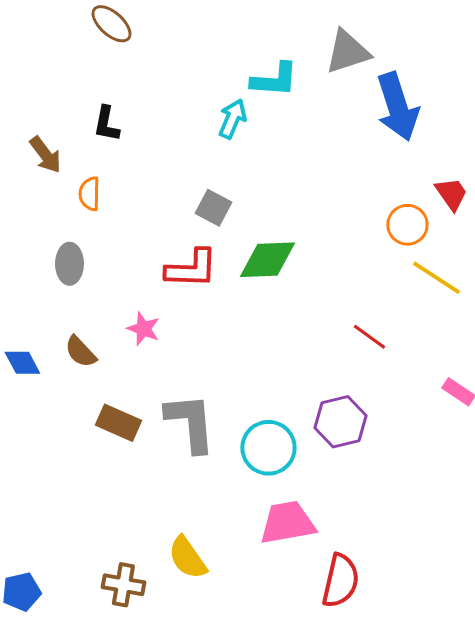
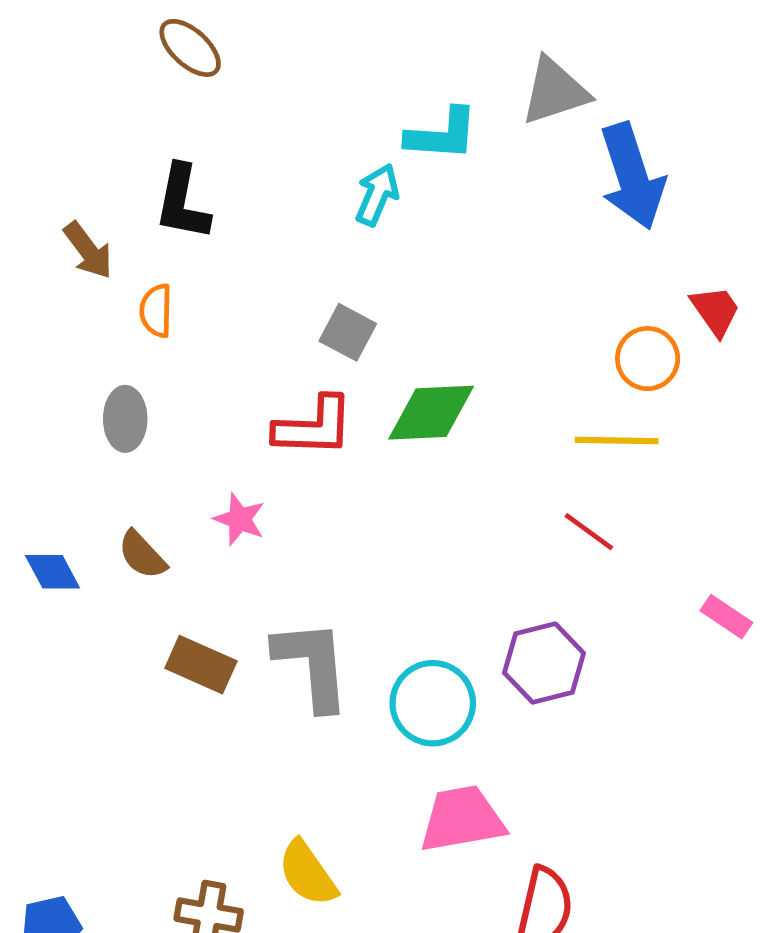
black L-shape: (106, 124) -> (182, 202), size x1.4
yellow line: (436, 278) -> (617, 440), moved, turned -32

